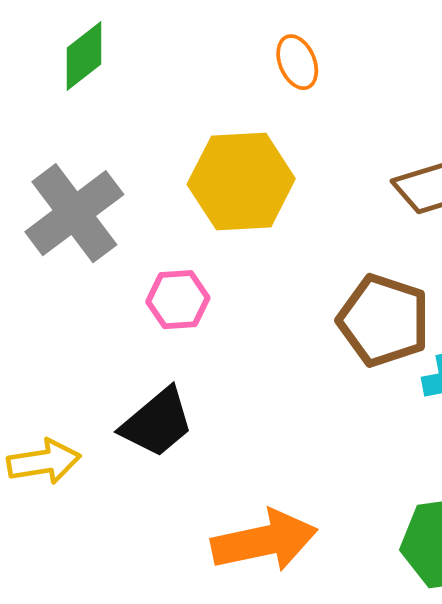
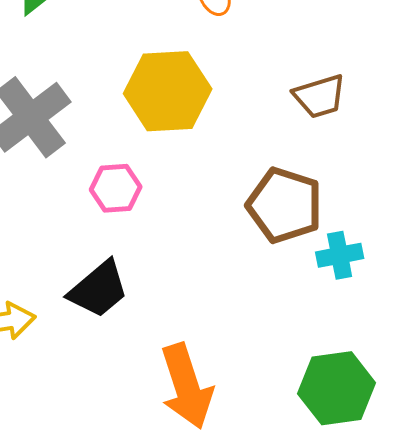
orange arrow: (264, 541) -> (187, 386), turned 84

